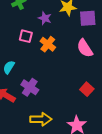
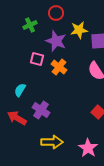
purple star: (45, 18) -> (56, 41), size x1.5

